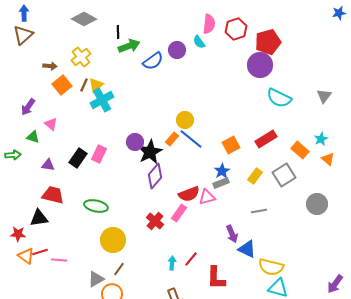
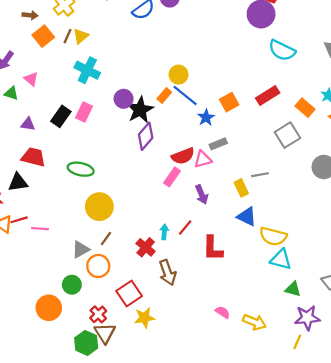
cyan cross: (102, 100) -> (87, 70), moved, turned -35
blue star: (222, 171) -> (206, 117), moved
yellow rectangle: (255, 176) -> (241, 188), moved, turned -63
red cross: (155, 221) -> (146, 247), moved
purple arrow: (232, 234) -> (202, 194), moved

